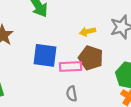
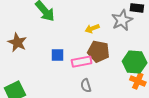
blue square: (45, 55) -> (57, 55), size x0.6

